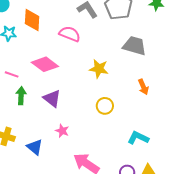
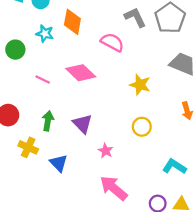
green arrow: (21, 96) -> (48, 121), moved
purple triangle: (52, 99) -> (82, 124), moved
pink star: (62, 131) -> (106, 151), moved

